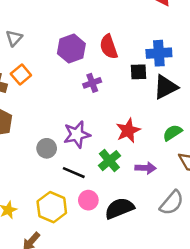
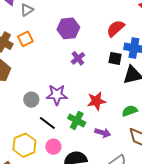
red semicircle: (109, 47) -> (116, 28), moved, turned 54
purple cross: (92, 83) -> (78, 58), turned -32
green cross: (109, 161) -> (77, 120), turned -36

